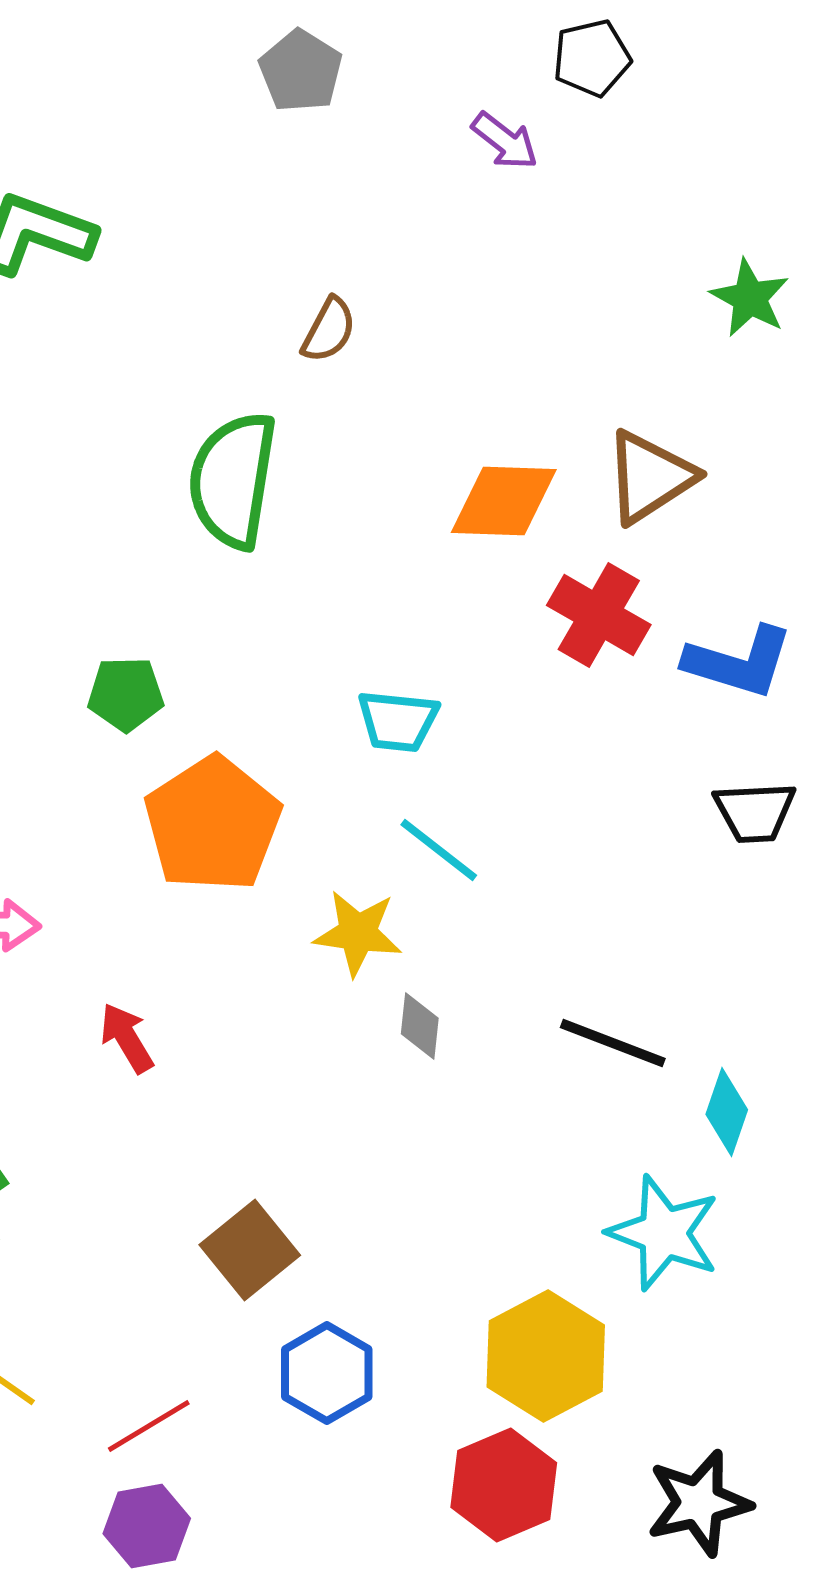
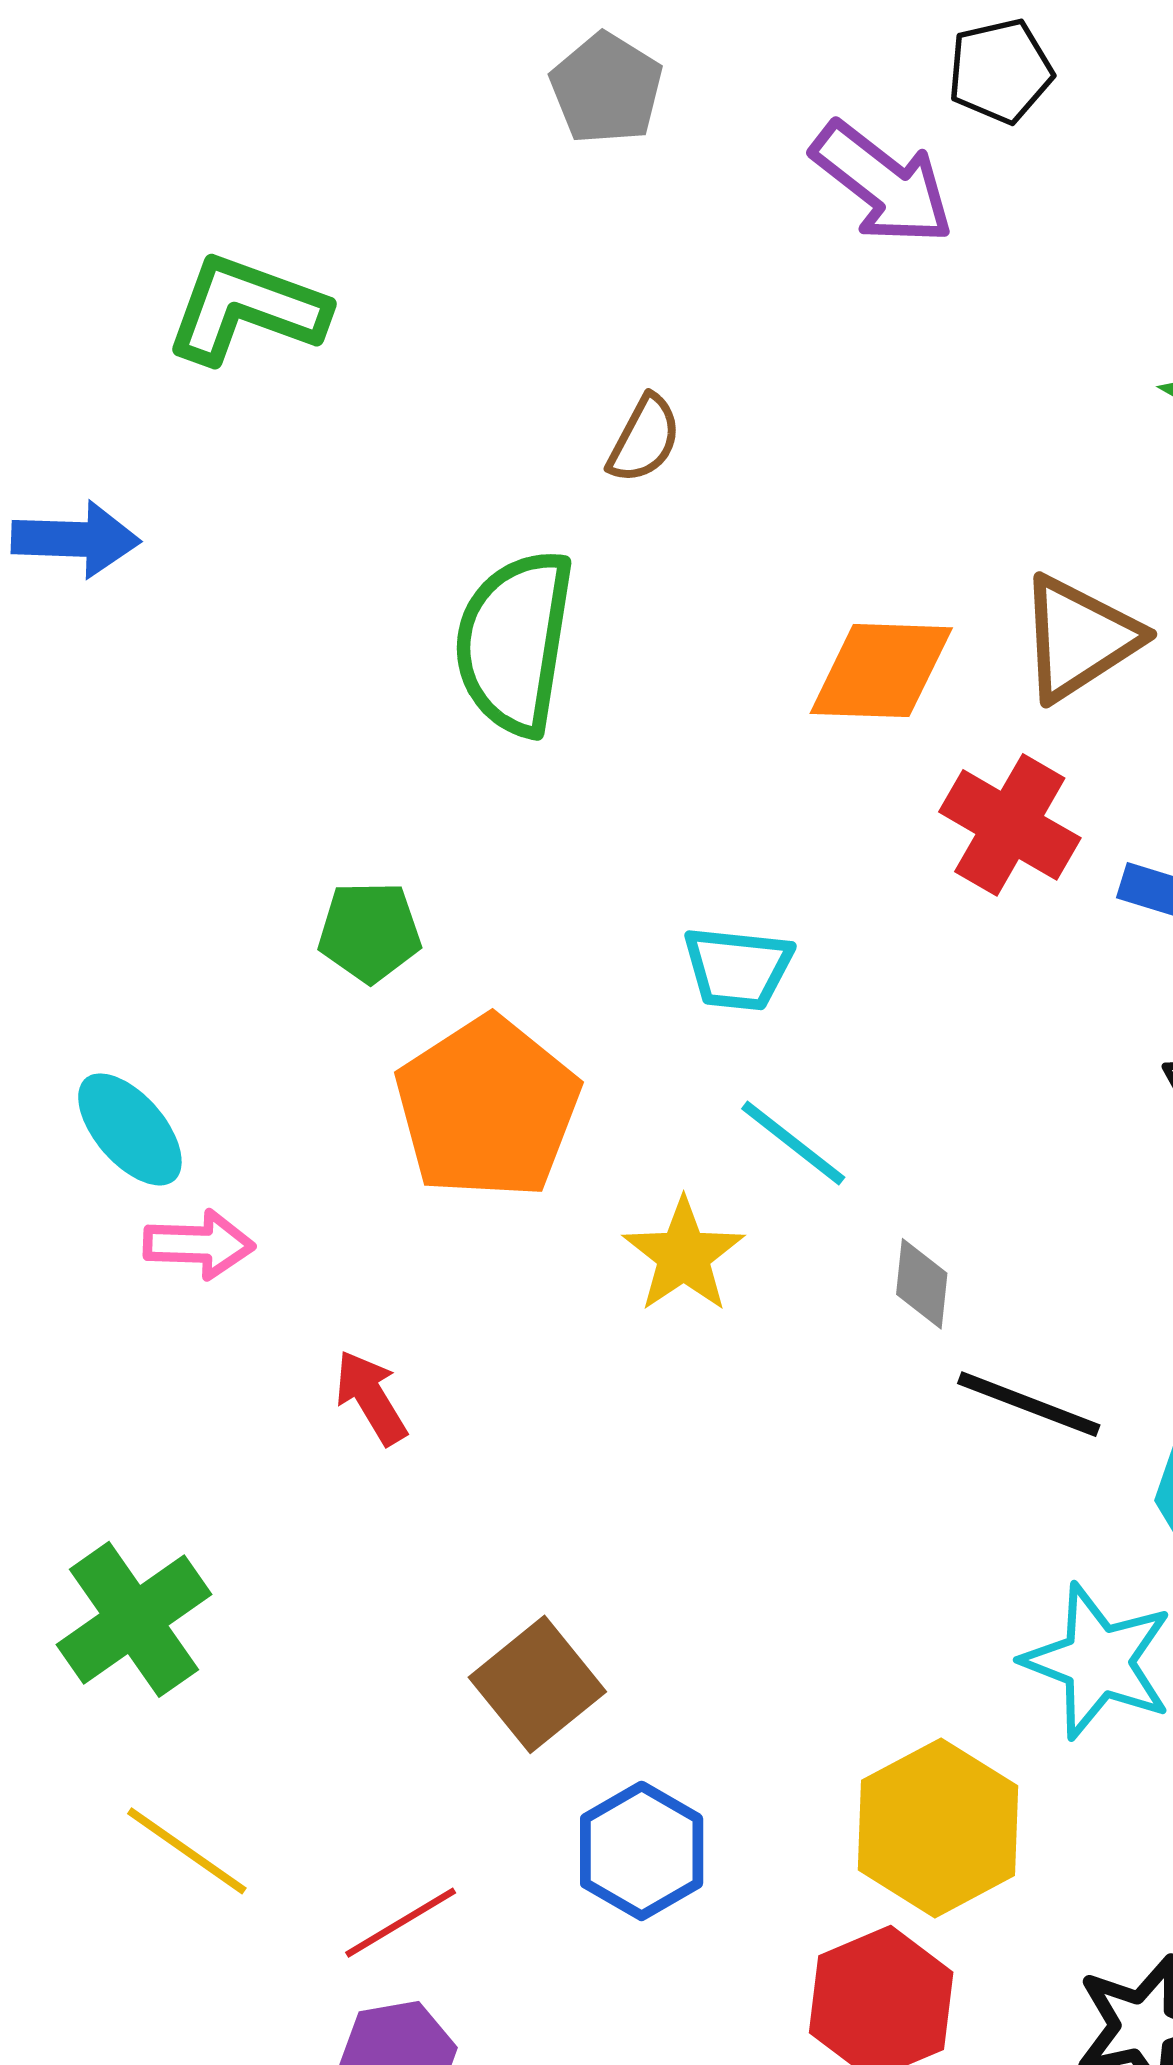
purple arrow: (505, 141) -> (883, 183), size x1.6
yellow star: (358, 933) -> (684, 1255), turned 30
gray diamond: (420, 1026) -> (922, 1284), moved

